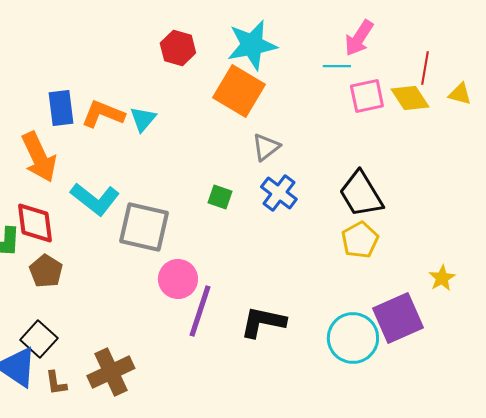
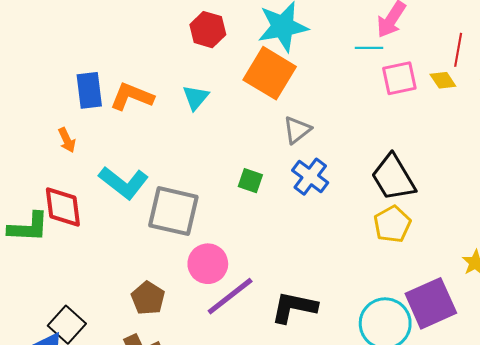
yellow diamond: (410, 98) -> (443, 80), size x0.7
cyan triangle: (143, 119) -> (196, 97), moved
orange arrow: (39, 157) -> (67, 140), size x0.5
brown pentagon: (46, 271) -> (148, 298), moved
purple line: (200, 311) -> (230, 296), turned 34

